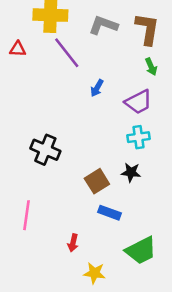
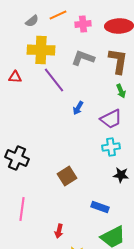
black cross: (45, 150) -> (17, 158), moved
black star: (131, 172) -> (121, 175), moved
brown square: (97, 181) -> (67, 176), moved
blue rectangle: (110, 213) -> (100, 207), moved

